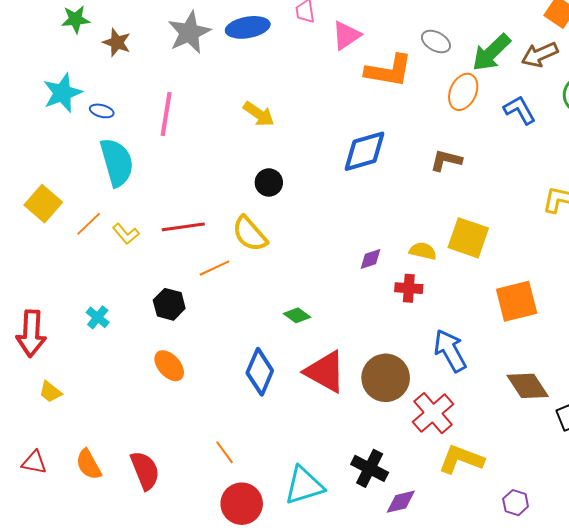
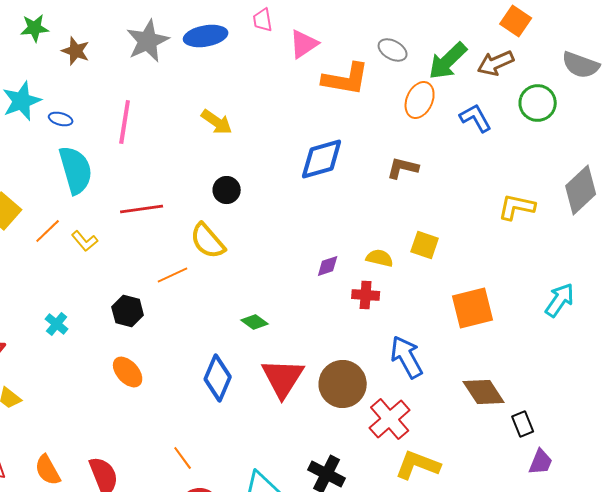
red line: (183, 227) -> (142, 209), moved
yellow square: (468, 238) -> (425, 245), size x0.7
red triangle: (325, 372) -> (283, 378), turned 33

